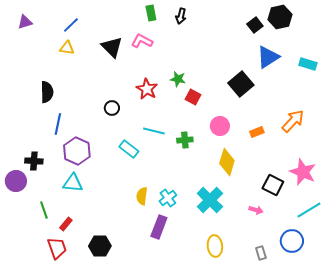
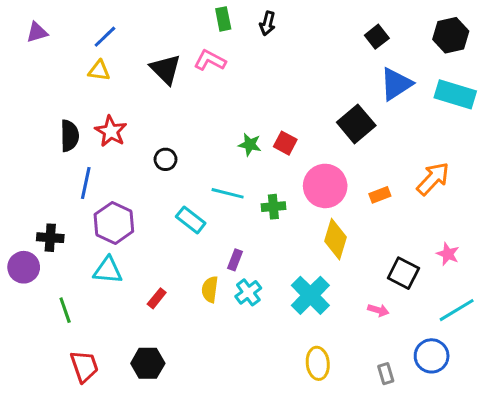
black hexagon: (280, 17) -> (451, 35), moved
cyan rectangle: (308, 64) -> (455, 94), size x1.5
green star: (178, 79) -> (250, 145), moved
red star: (147, 89) -> (111, 131), moved
pink circle: (220, 126) -> (325, 186), size x1.5
pink star: (303, 172) -> (448, 254), size x0.6
red rectangle: (66, 224) -> (157, 298), moved
purple rectangle: (159, 227) -> (235, 260), moved, size x0.6

